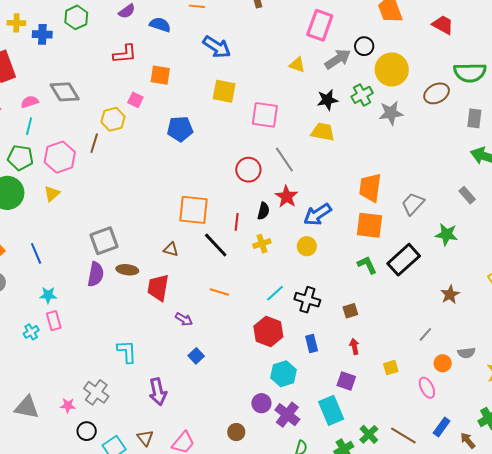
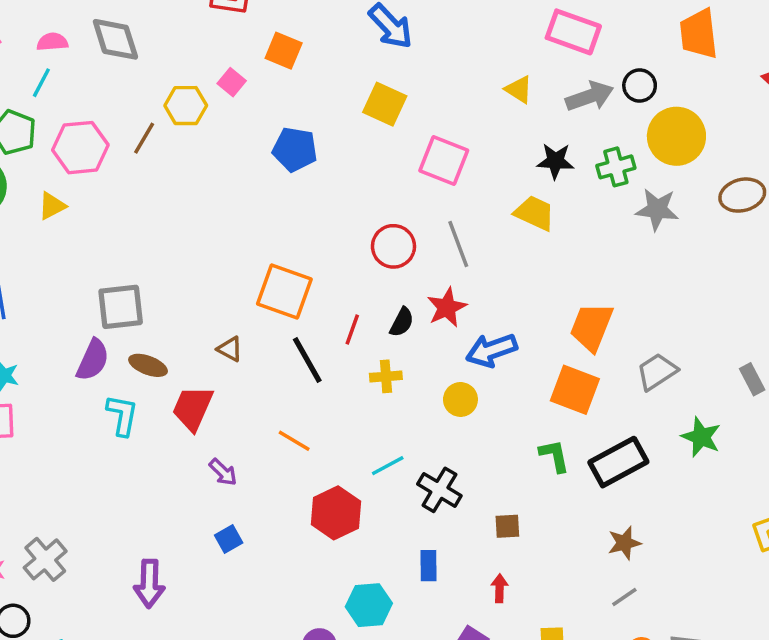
pink rectangle: (320, 25) -> (573, 32), turned 76
brown star: (450, 295) -> (624, 543), moved
red hexagon: (268, 331) -> (336, 513), moved
cyan L-shape: (127, 352) -> (122, 415), moved

